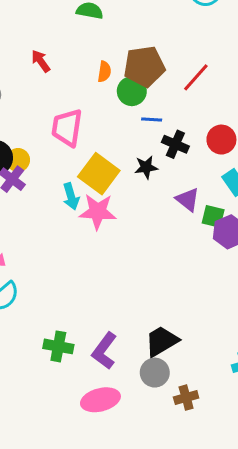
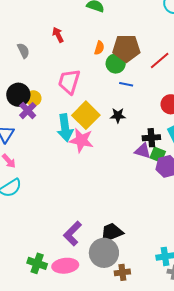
black cross: (175, 144) -> (151, 138), moved, turned -36
cyan arrow: (71, 196) -> (65, 128), size x1.5
purple triangle: (188, 200) -> (143, 151), moved, turned -30
green cross: (58, 346) -> (37, 263), moved
gray circle: (155, 373) -> (104, 253), size x1.5

